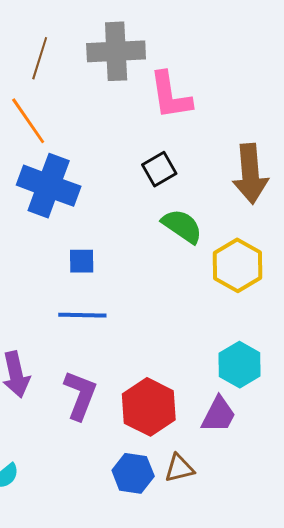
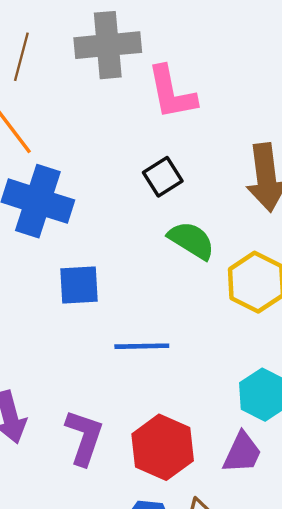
blue square: (82, 261) -> (79, 285), size x1.4
blue line: (82, 315) -> (142, 346), moved

